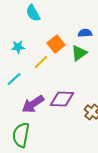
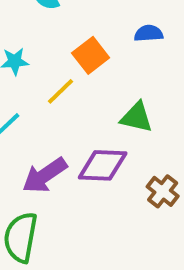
green triangle: (79, 53) -> (137, 117), moved, turned 48

